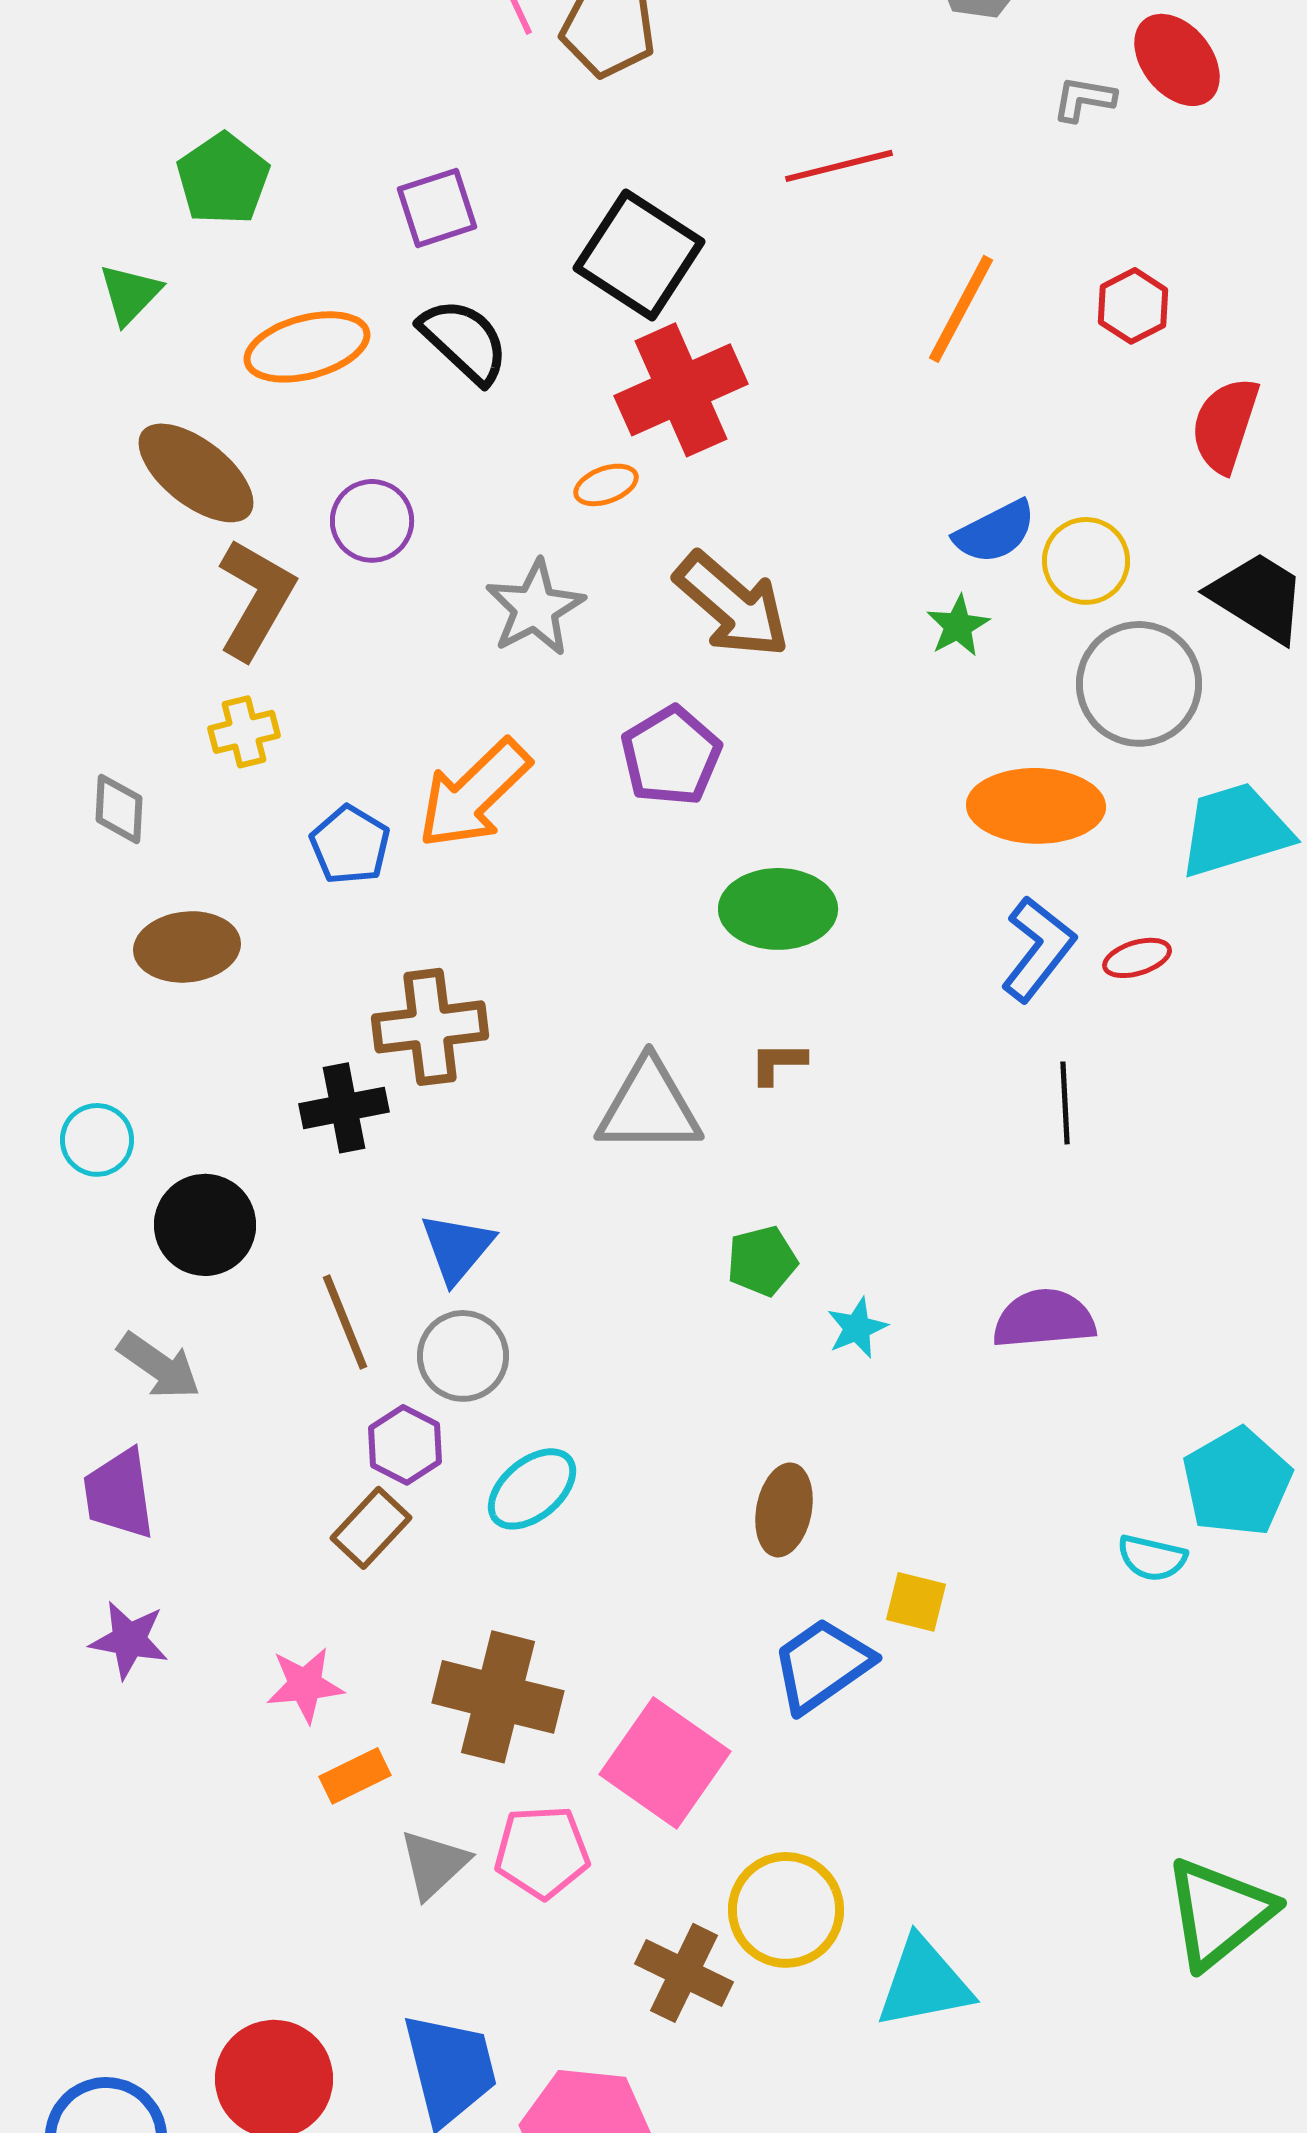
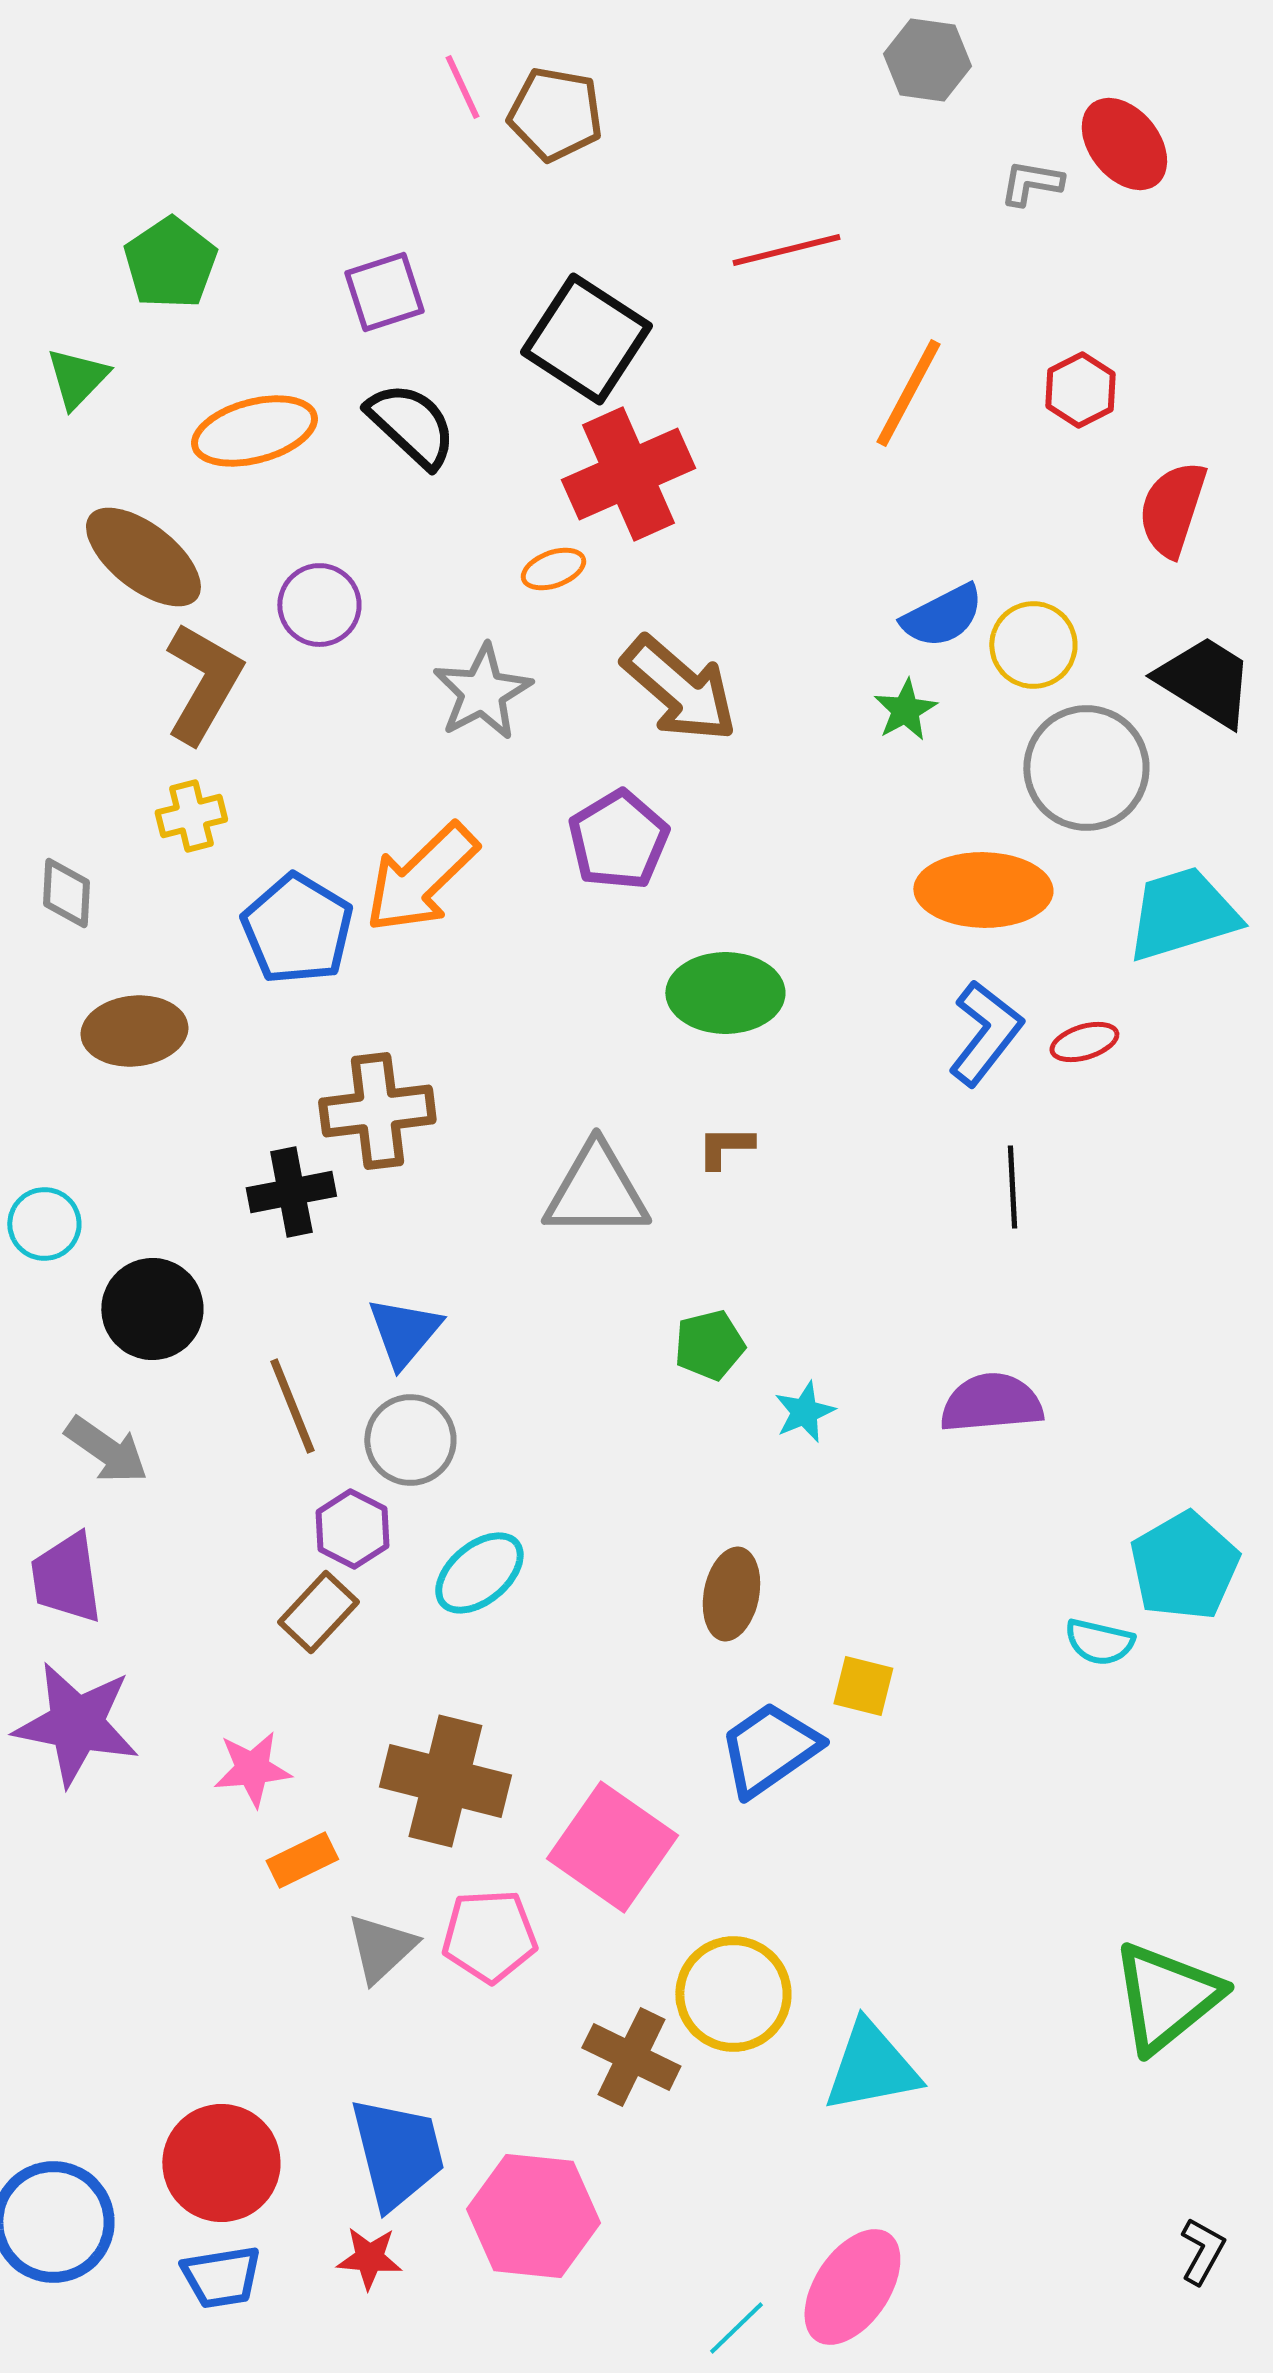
blue pentagon: (350, 845) -> (297, 929), size x1.4
purple star: (129, 1640) -> (76, 1724), size x1.6

